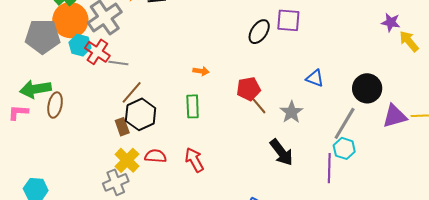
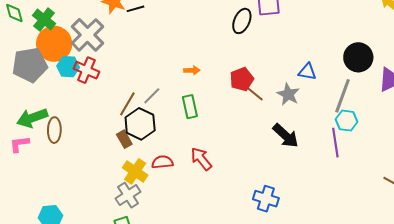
gray line: (118, 63) -> (152, 96), moved, turned -42
blue triangle: (315, 78) -> (307, 72), moved

